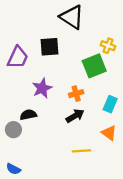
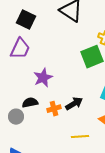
black square: (50, 47) -> (26, 20), moved, turned 30
orange cross: (76, 94) -> (54, 109), moved

